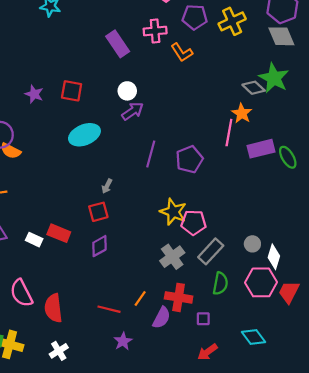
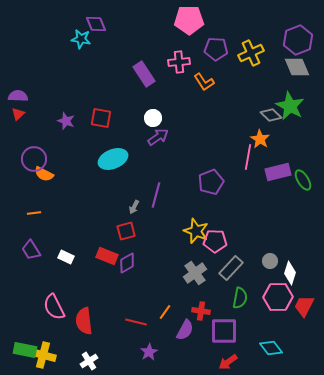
purple line: (151, 154) -> (156, 195), moved
red rectangle: (59, 233) -> (107, 256), moved
red cross: (179, 297) -> (201, 311), size x0.7
purple square: (203, 319) -> (224, 331), size x2.0

